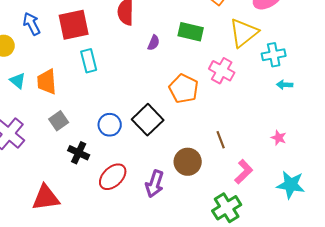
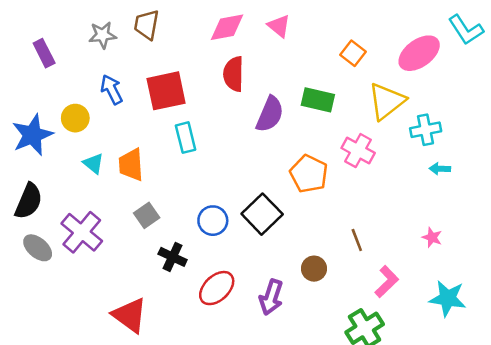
purple semicircle: (154, 43) -> (270, 114), size x1.8
brown circle: (188, 162) -> (314, 269), size x0.7
red triangle: (46, 198) -> (130, 315), turned 44

